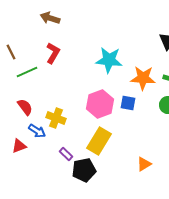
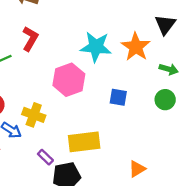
orange star: (143, 78) -> (136, 47), moved, turned 30
pink hexagon: (100, 104) -> (69, 80), moved
yellow rectangle: (99, 141) -> (84, 142), turned 52

